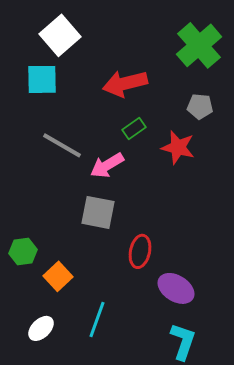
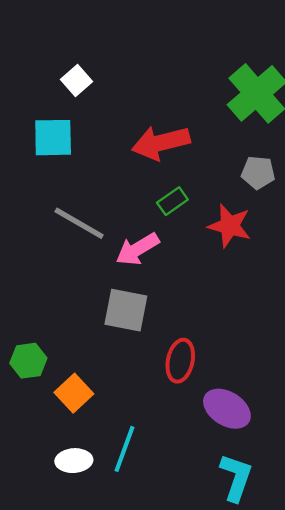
white square: (60, 35) -> (76, 80), size x0.6
white ellipse: (41, 328) -> (74, 461), moved, turned 40

